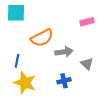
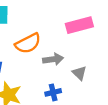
pink rectangle: (87, 22) -> (79, 25), size x1.6

